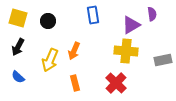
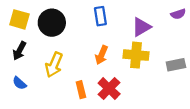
purple semicircle: (152, 14) -> (178, 14), moved, turned 80
black circle: (48, 21) -> (52, 23), size x1.6
orange arrow: (74, 51) -> (101, 55), moved
red cross: (116, 83) -> (109, 89), moved

